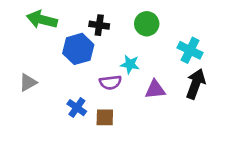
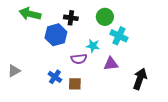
cyan cross: (190, 50) -> (119, 36), moved
gray triangle: (28, 82) -> (14, 71), moved
black arrow: (196, 84) -> (140, 79), moved

